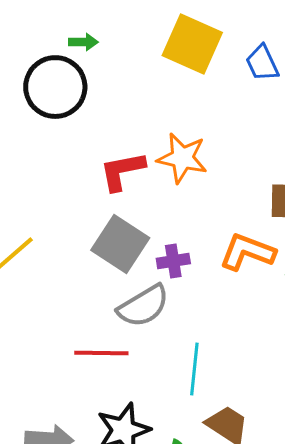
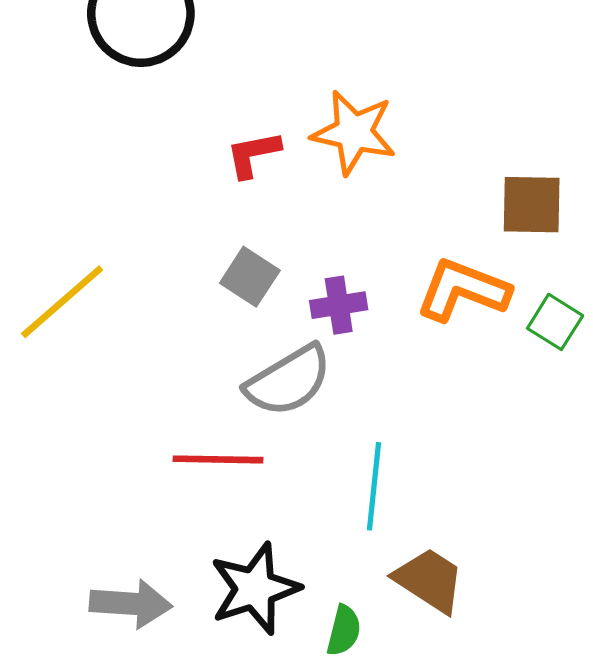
red L-shape: (122, 171) -> (253, 154), size x0.7
gray square: (120, 244) -> (250, 277), size x0.6

